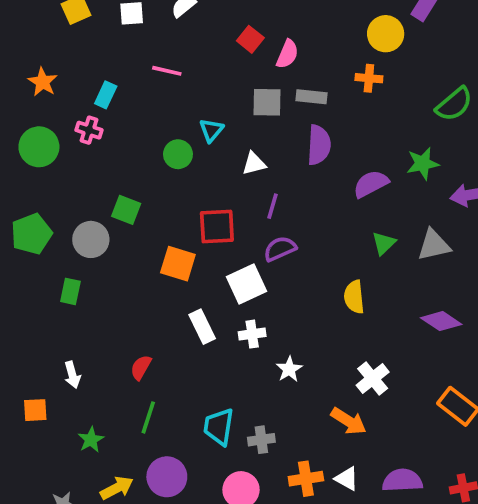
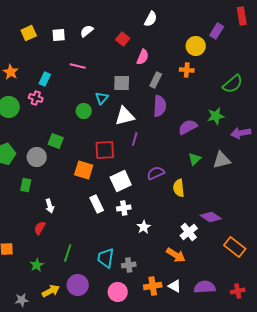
red square: (250, 39) -> (123, 39), moved
gray rectangle: (311, 97) -> (156, 80), turned -70
gray square: (267, 102) -> (122, 83), moved
white triangle: (254, 163) -> (125, 116), size x1.5
purple semicircle: (280, 249) -> (156, 173), moved
purple diamond: (441, 321) -> (211, 217), moved
red semicircle: (141, 367) -> (40, 228), moved
white arrow: (72, 375) -> (50, 206), moved

